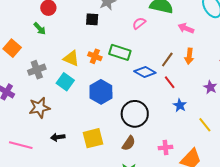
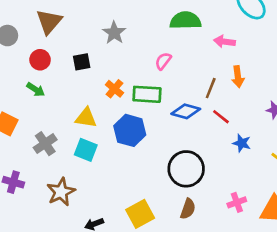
black square: (92, 19) -> (82, 62), moved
pink semicircle: (139, 23) -> (163, 61), moved
orange cross: (95, 56) -> (114, 89), moved, turned 32
blue hexagon: (101, 92) -> (130, 130), moved

